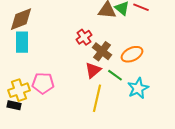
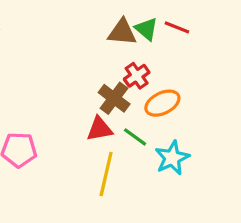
red cross: (84, 37) -> (137, 76), moved
red triangle: (93, 70) -> (100, 129), turned 30

